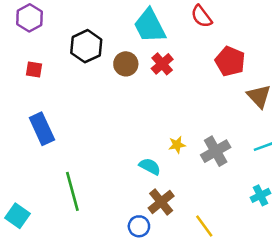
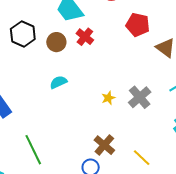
cyan semicircle: (150, 166) -> (58, 82), moved, turned -42

